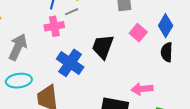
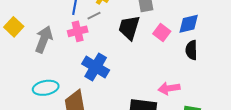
blue diamond: (166, 26) -> (189, 24), turned 50
gray arrow: (18, 47) -> (44, 39), moved
black trapezoid: (103, 47) -> (129, 28), moved

